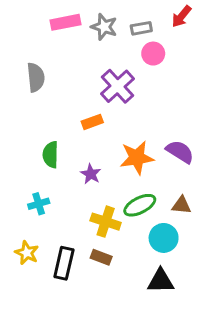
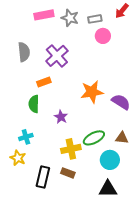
purple cross: (117, 86) -> (57, 56), moved
orange rectangle: (92, 122) -> (44, 82), moved
orange star: (137, 158) -> (92, 92), moved
yellow cross: (106, 222) -> (71, 149), turned -30
yellow star: (27, 253) -> (18, 158), moved

